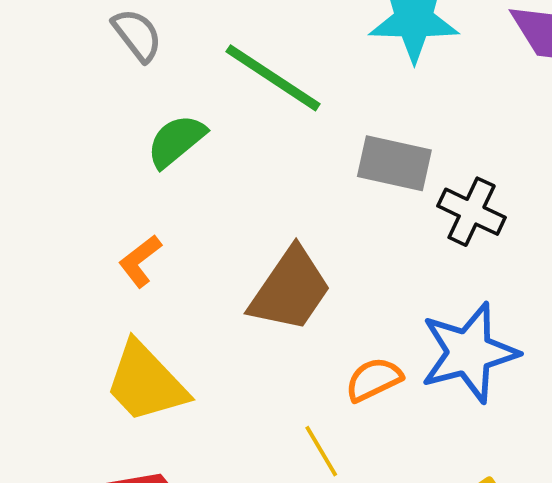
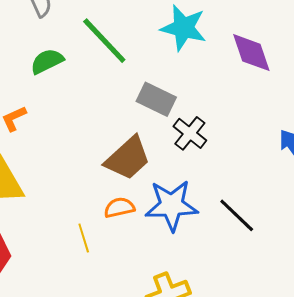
brown trapezoid: (290, 290) -> (128, 158), moved

